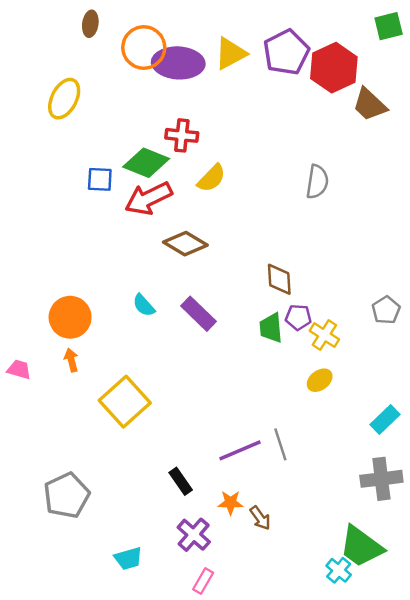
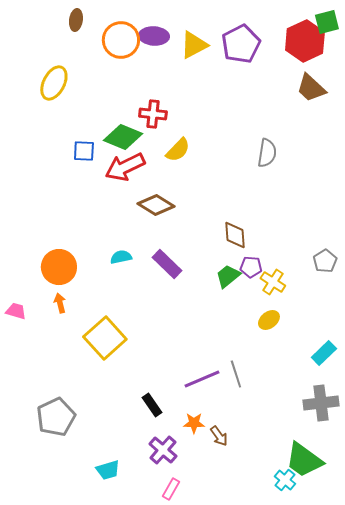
purple ellipse: (178, 63) -> (154, 36), moved, size x0.7
red hexagon: (334, 68) -> (305, 41), moved
cyan semicircle: (144, 305) -> (121, 257), turned 120
green trapezoid: (271, 328) -> (228, 276), turned 56

